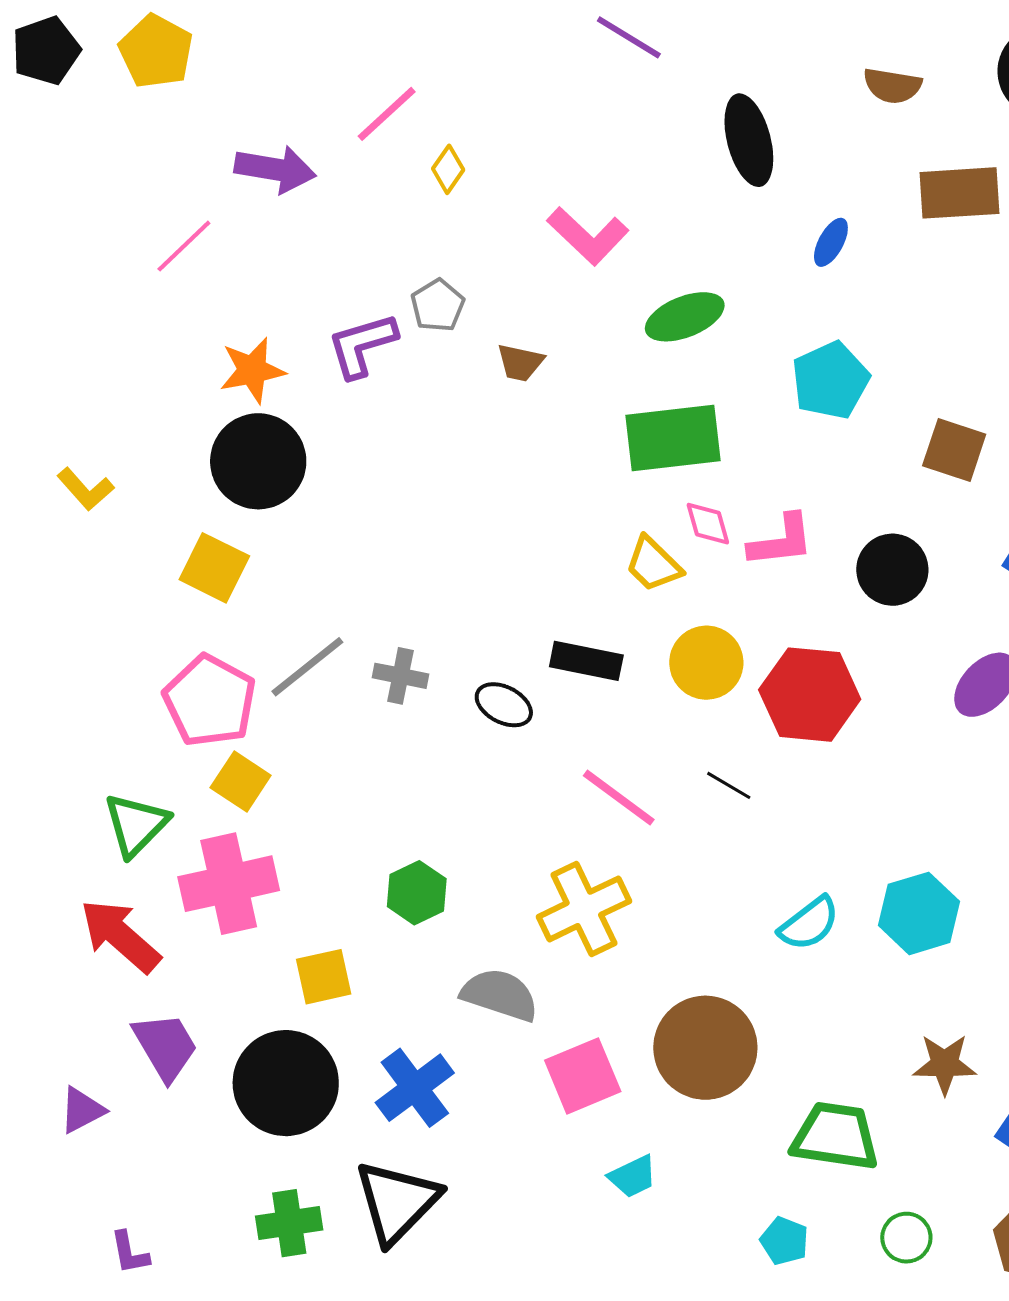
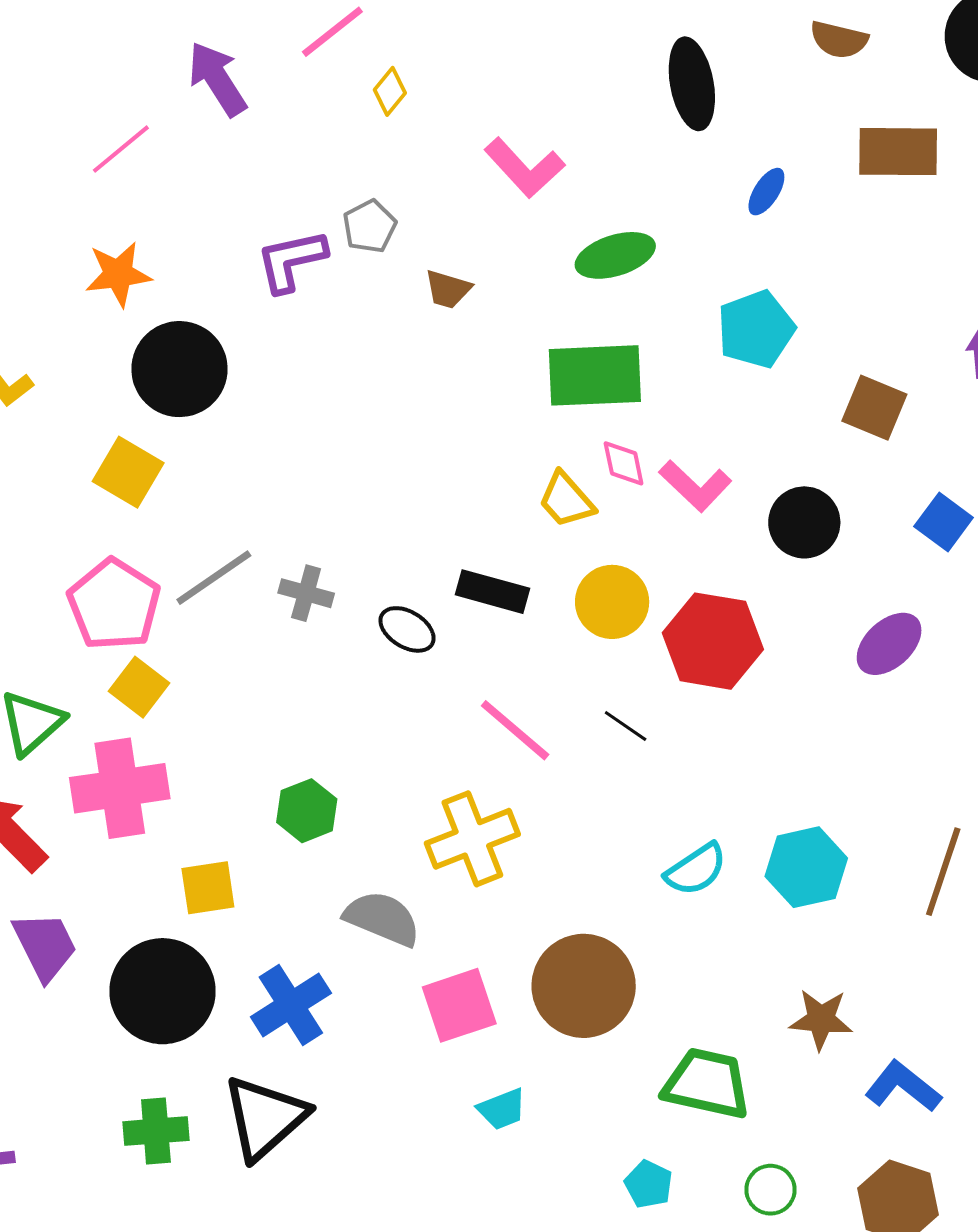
purple arrow: (275, 169) -> (217, 79), turned -136
orange star: (252, 370) -> (118, 274), moved
pink L-shape: (781, 541) -> (695, 486), turned 46

